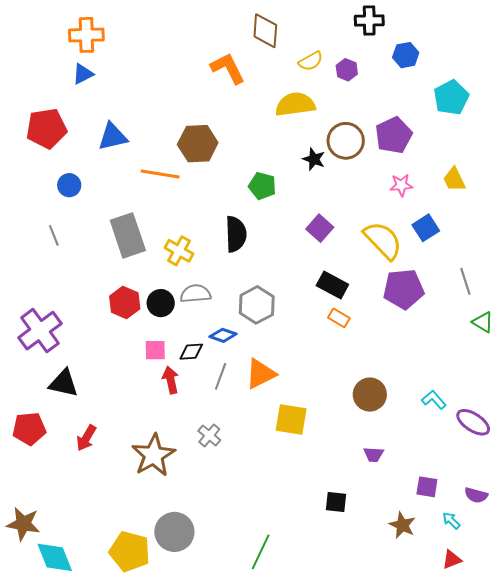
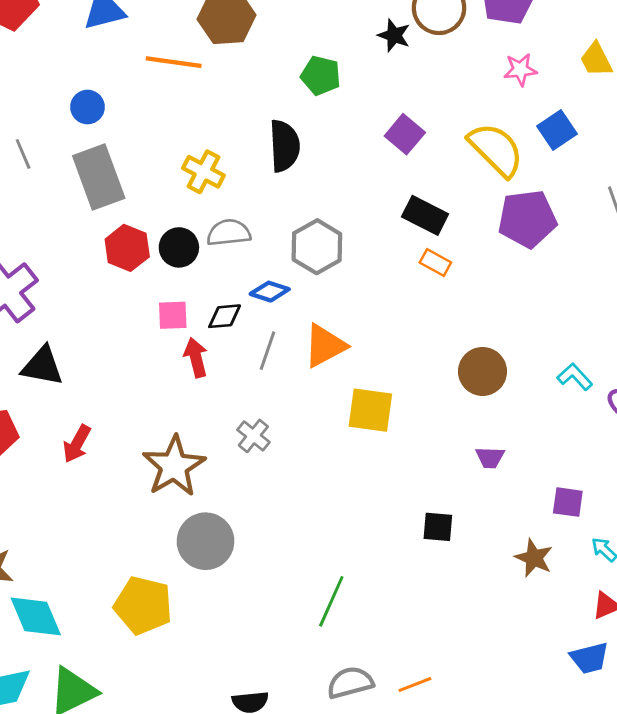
blue circle: (69, 185) -> (88, 107), moved
gray rectangle: (128, 235) -> (99, 177), moved
gray circle: (174, 532) -> (206, 541), moved

